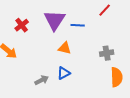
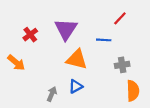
blue line: (78, 25) -> (104, 40), moved
orange triangle: (65, 48) -> (77, 59), size x1.5
gray arrow: (42, 80) -> (52, 94), turned -40

